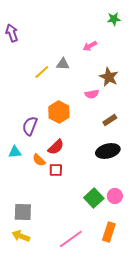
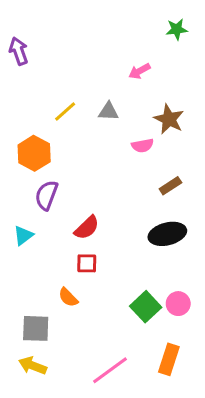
gray triangle: (63, 64) -> (108, 111), moved
orange hexagon: (59, 112) -> (34, 153), moved
cyan triangle: (15, 152) -> (23, 235), turned -32
orange semicircle: (39, 160) -> (68, 297), moved

